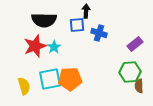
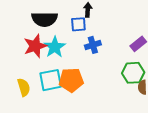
blue cross: (99, 33) -> (93, 45), moved, turned -35
cyan star: (54, 47) -> (55, 47), size x1.5

